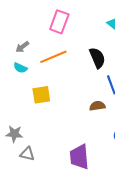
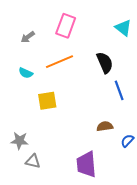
gray arrow: (22, 47) -> (28, 37), moved
brown semicircle: (97, 106) -> (105, 126), moved

